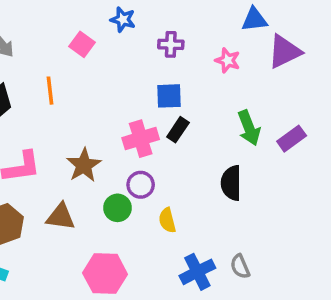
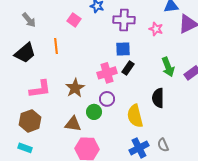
purple cross: (171, 44) -> (124, 20), size x1.5
brown triangle: (61, 217) -> (73, 124), moved
yellow semicircle: (167, 220) -> (135, 116), moved, size x1.6

